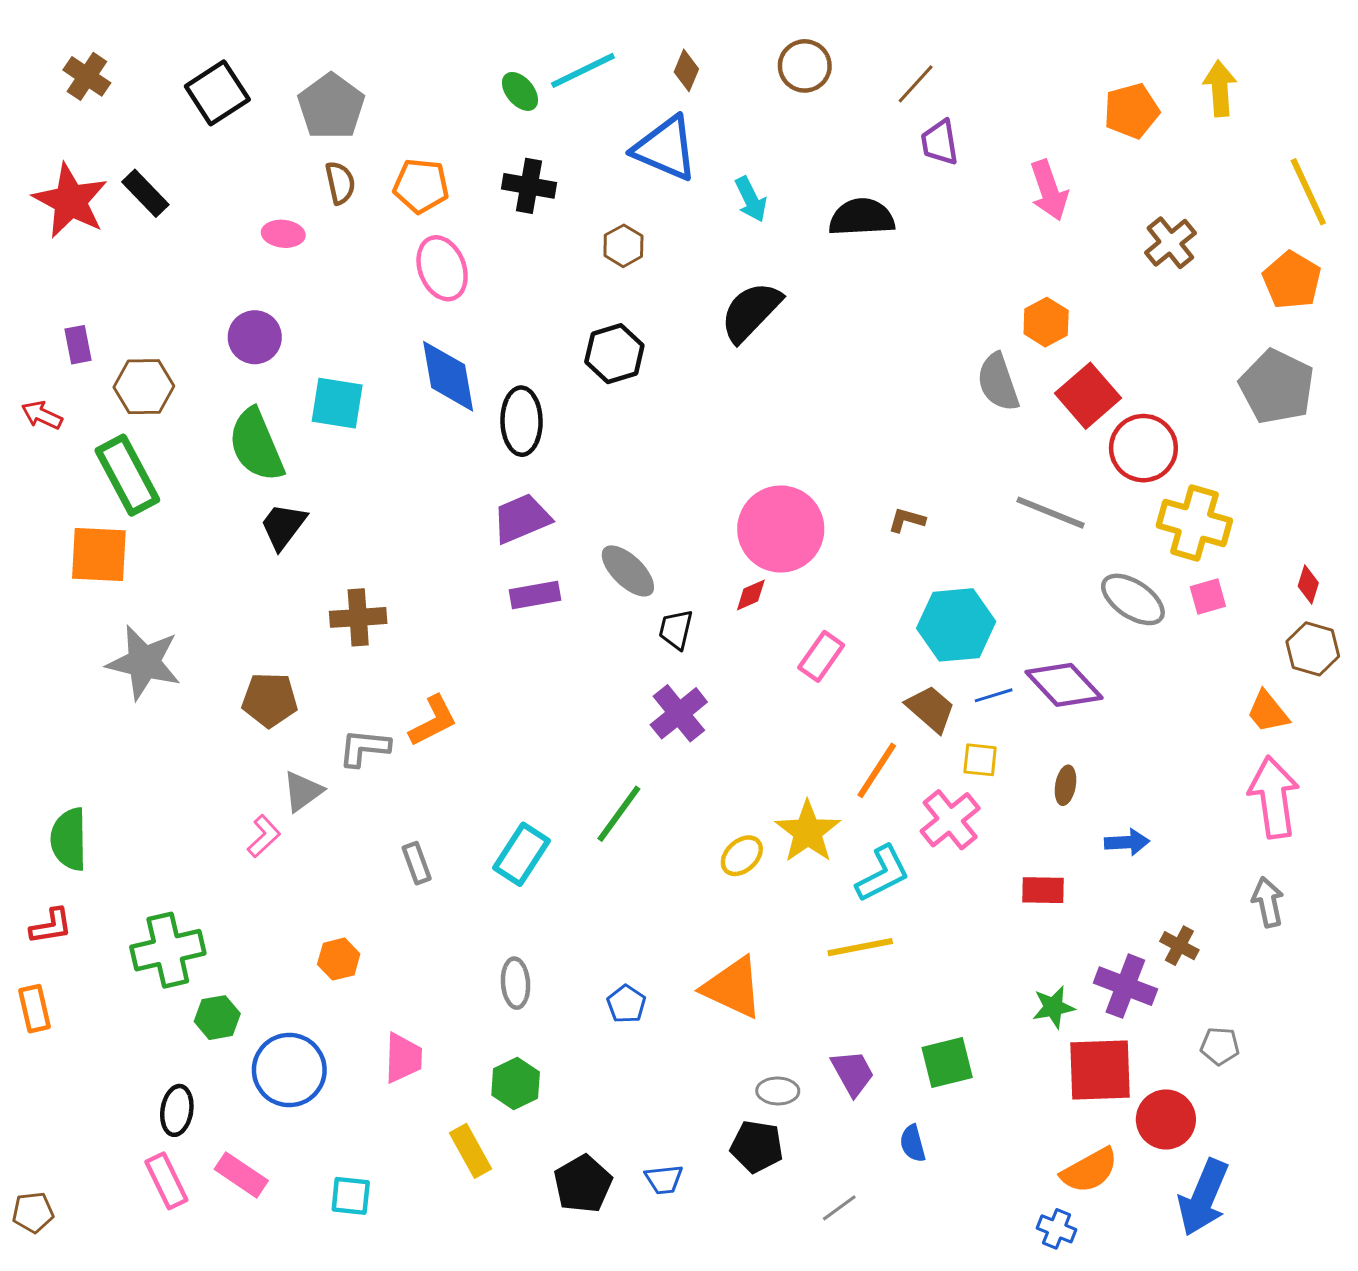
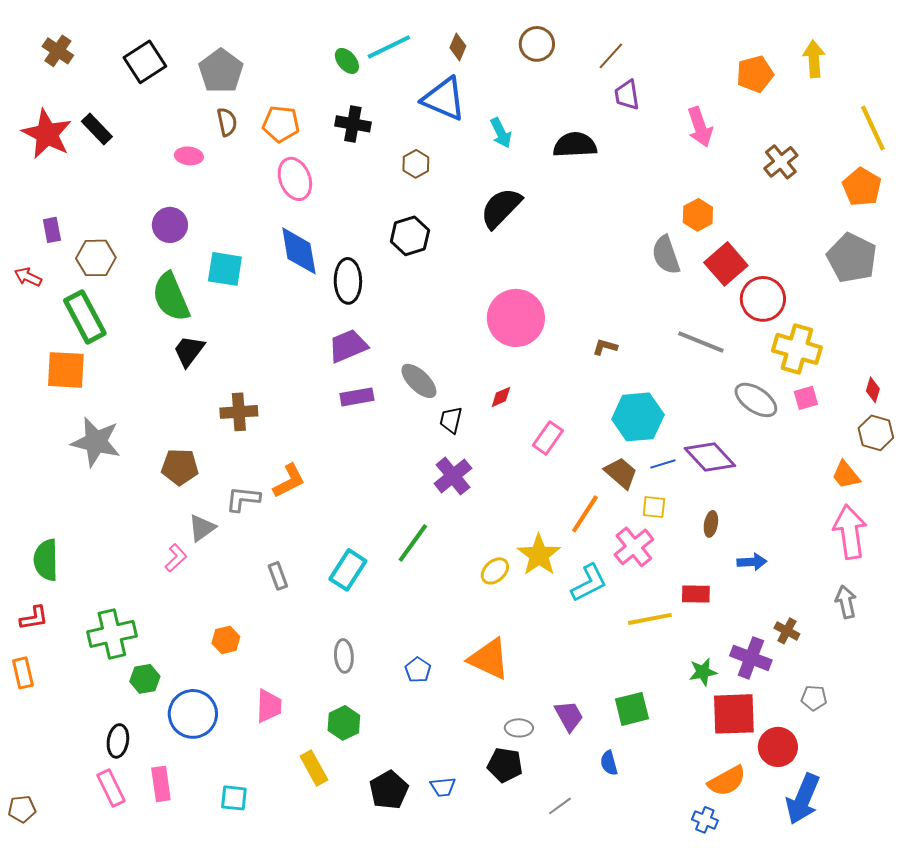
pink circle: (781, 529) -> (516, 318), moved
yellow line: (860, 947) -> (650, 619), moved
pink rectangle: (241, 1175) -> (161, 784), turned 48

